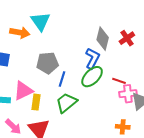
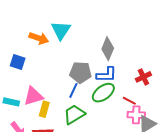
red cross: (127, 38) -> (143, 77), moved
gray diamond: (103, 39) -> (108, 49), moved
blue L-shape: (92, 58) -> (106, 75), turned 55
gray pentagon: (48, 63) -> (80, 72), moved

